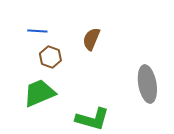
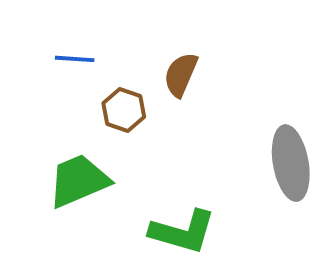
brown hexagon: (50, 57) -> (124, 110), moved

